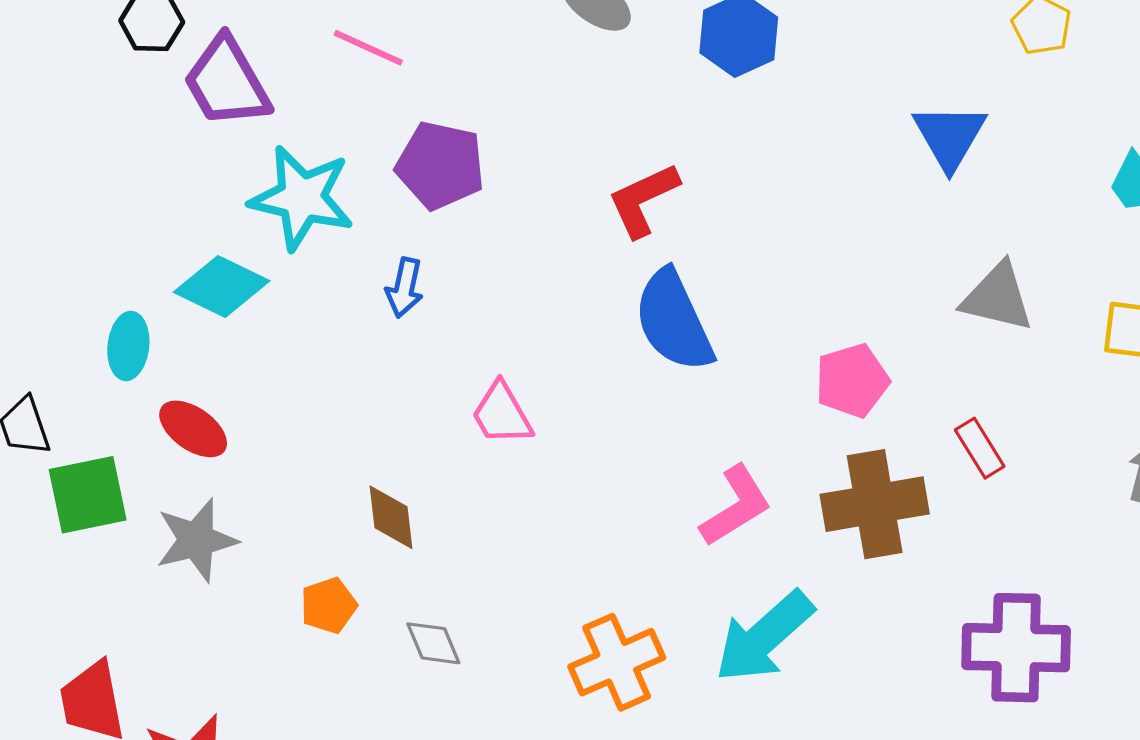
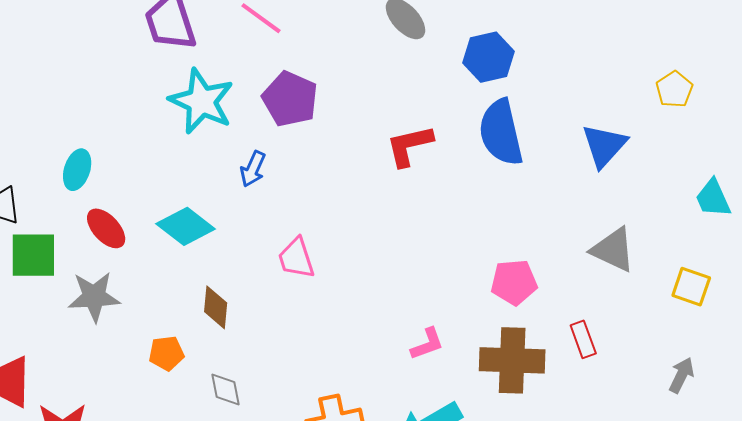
cyan diamond: (222, 287) -> (186, 226), moved
blue semicircle: (674, 321) -> (501, 132), moved
pink L-shape: (736, 506) -> (427, 344), size x0.7

